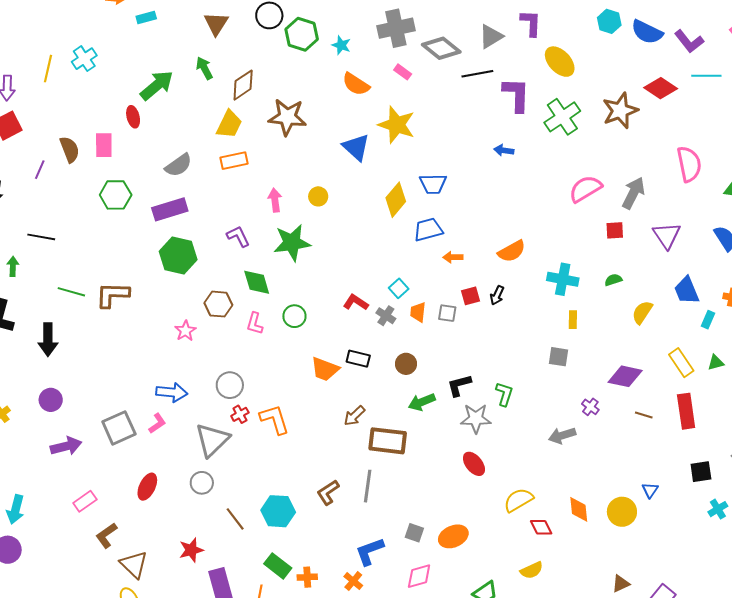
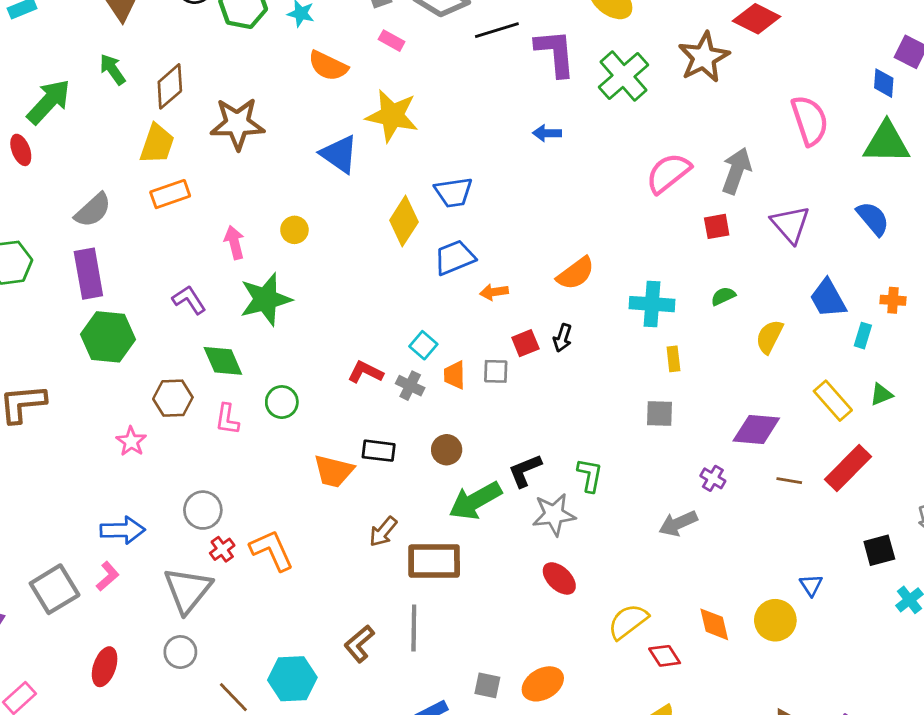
purple rectangle: (170, 209) -> (88, 274), turned -76
green arrow: (422, 402) -> (475, 501), size x1.4
red rectangle: (686, 411) -> (848, 468), turned 60

